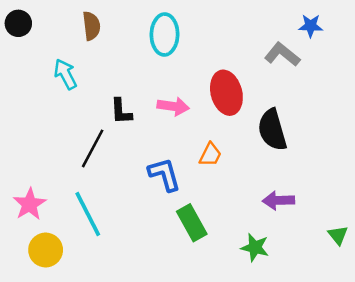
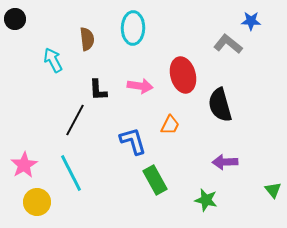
brown semicircle: (91, 26) -> (87, 39), moved

